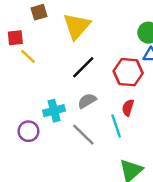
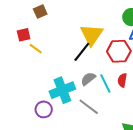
yellow triangle: (77, 26) -> (92, 35), moved
cyan cross: (54, 111) -> (62, 90), size x1.4
cyan line: (116, 126) -> (105, 83), moved

